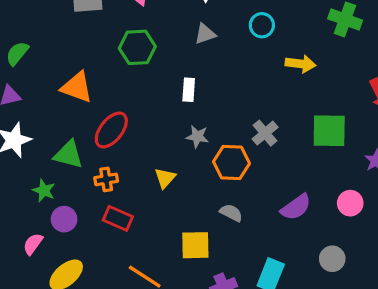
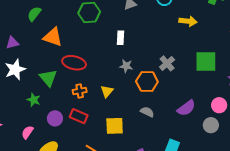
green semicircle: (17, 53) -> (34, 14), moved
red ellipse: (111, 130) -> (74, 63), turned 65
green triangle: (68, 154) -> (48, 78), turned 36
orange cross: (106, 179) -> (80, 91), moved
purple circle: (64, 219) -> (55, 118), moved
yellow square: (195, 245) -> (115, 126), moved
gray circle: (332, 259) -> (211, 125), moved

